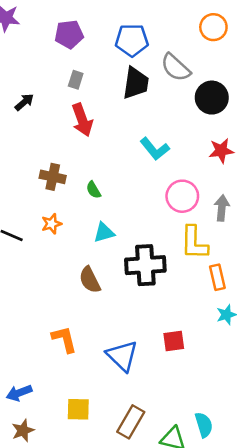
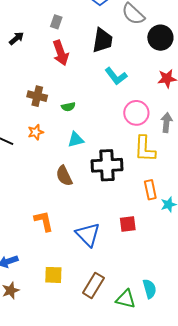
black trapezoid: (136, 83) -> (102, 40), moved
green semicircle: (93, 190) -> (68, 107), turned -72
orange rectangle: (217, 277) -> (150, 190), moved

